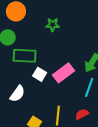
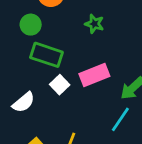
pink rectangle: (64, 73) -> (94, 75), moved

